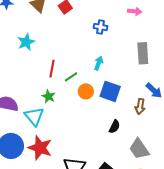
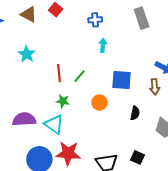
gray rectangle: (143, 53) -> (142, 18), moved
cyan arrow: (99, 63) -> (103, 45), moved
orange circle: (86, 91) -> (99, 102), moved

